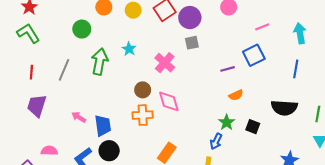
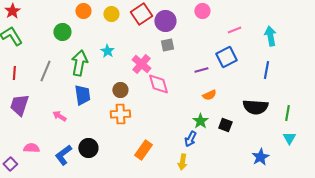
pink diamond: (169, 101) -> (158, 84), moved
blue trapezoid: (103, 126) -> (82, 95), moved

